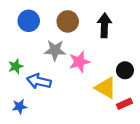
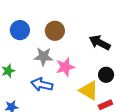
black arrow: (104, 25) -> (100, 43), moved, turned -65
blue arrow: (39, 81) -> (42, 85), moved

